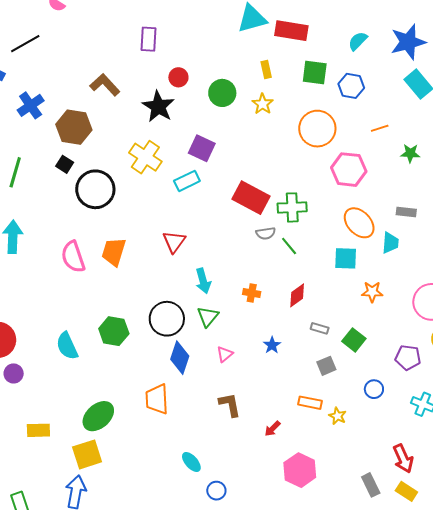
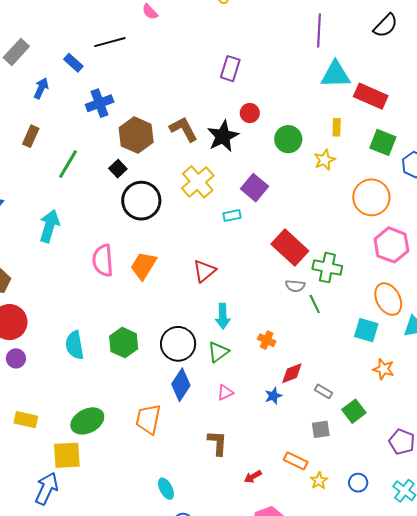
brown L-shape: (105, 85) -> (184, 129), moved
cyan rectangle: (187, 181) -> (232, 216), size x0.7
red diamond: (297, 295) -> (292, 373), moved
blue circle: (374, 389) -> (358, 483), moved

